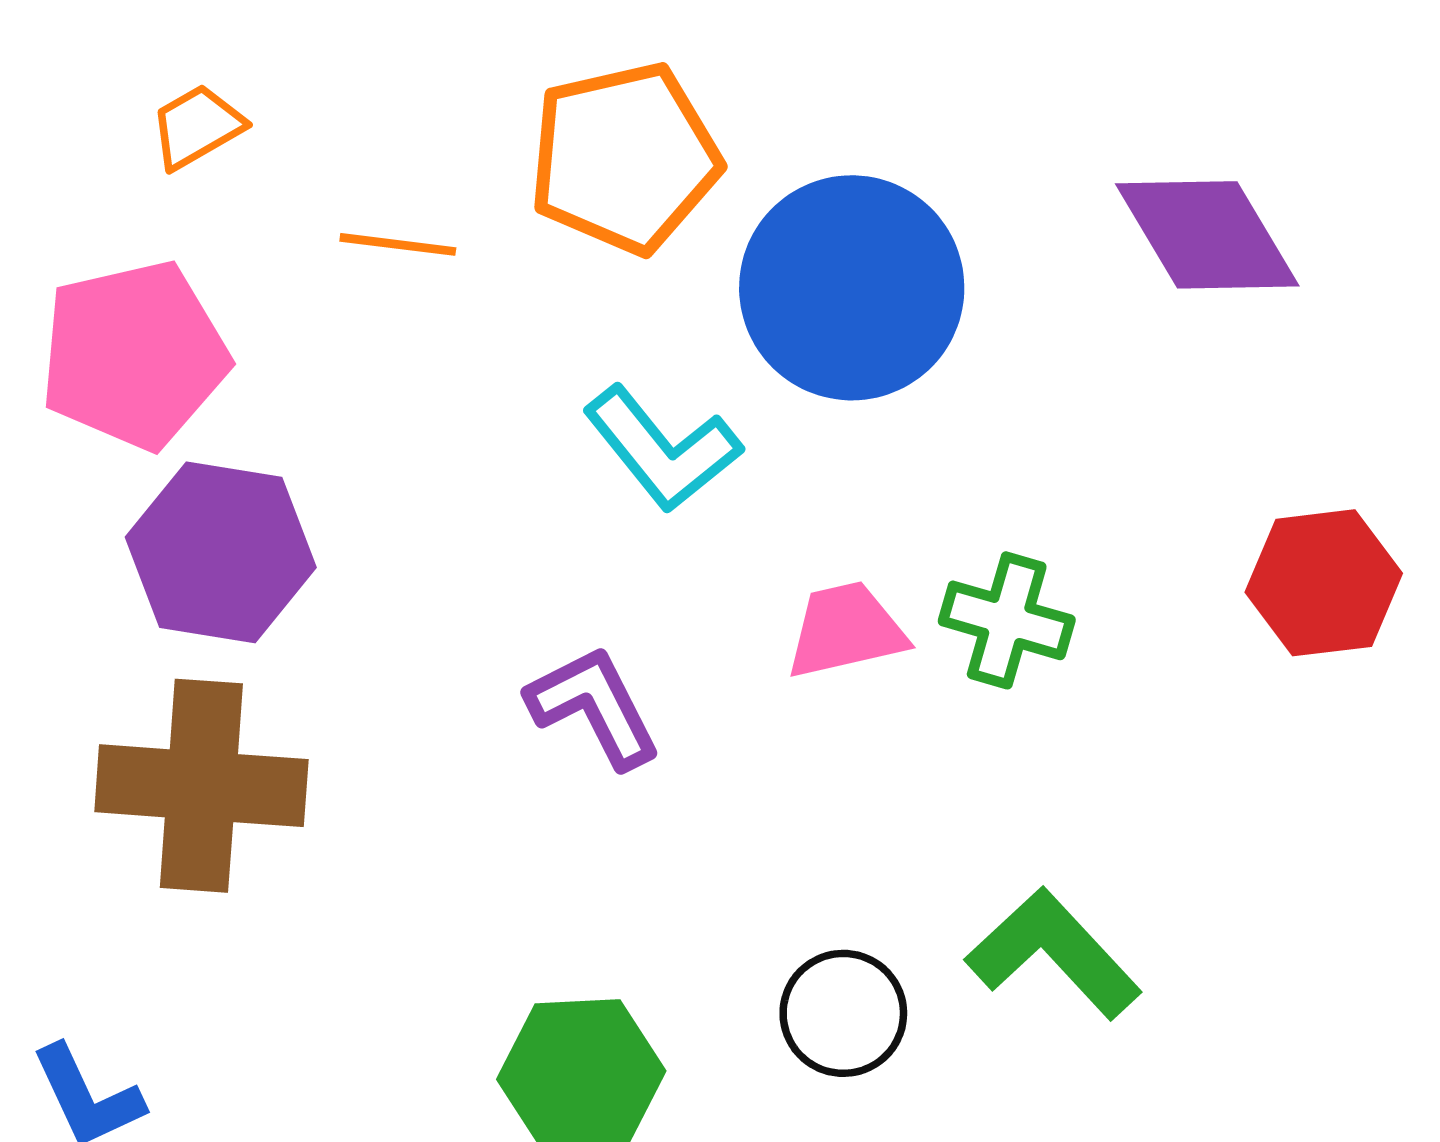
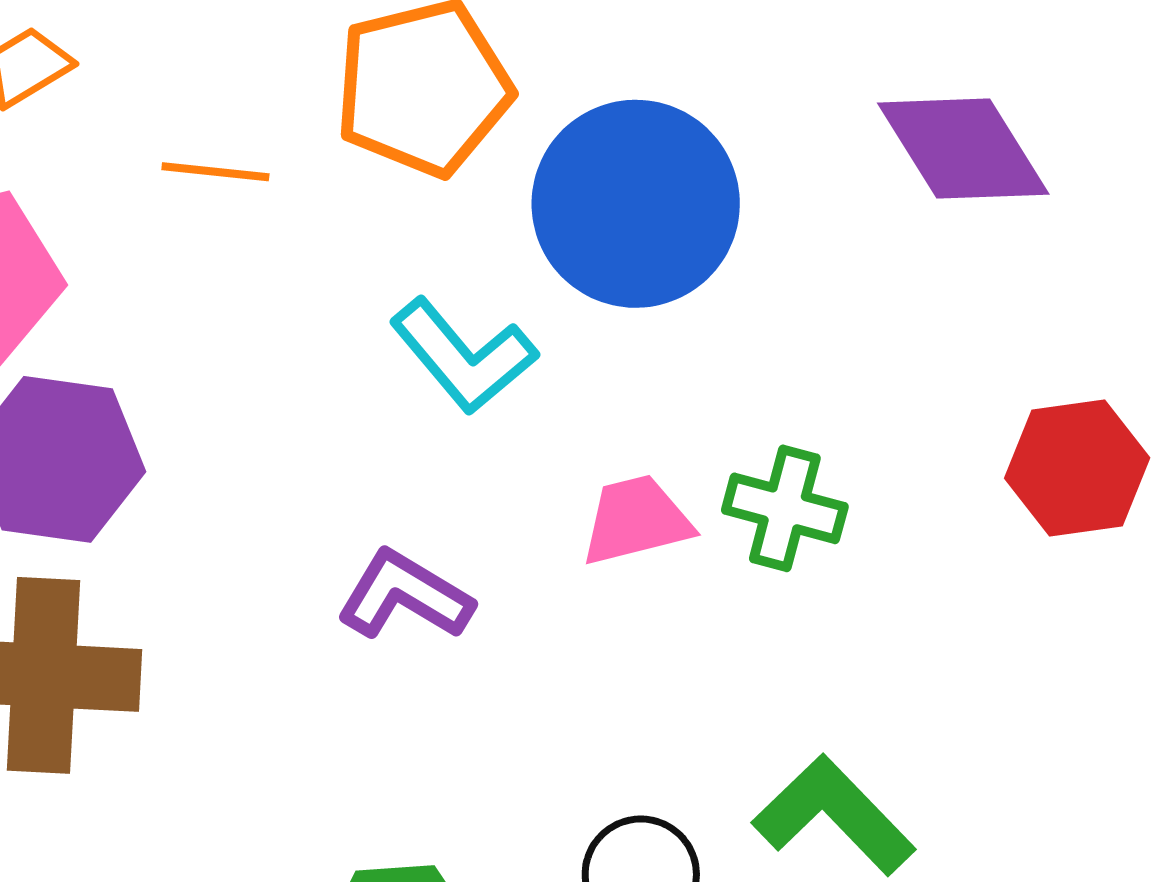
purple L-shape: (594, 707) -> (405, 595), turned -31

